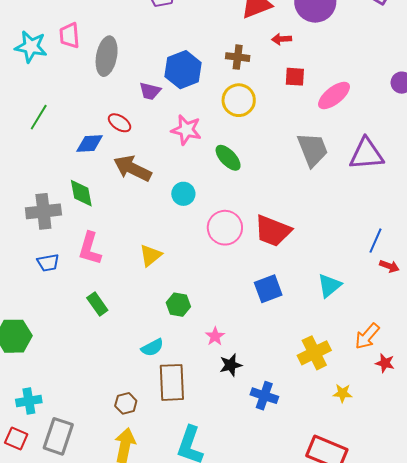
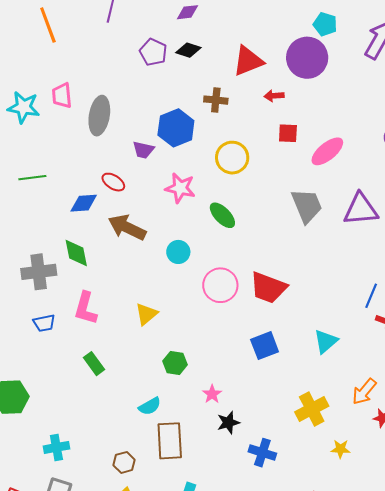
brown cross: (238, 57) -> (216, 100), moved
green line: (39, 117) -> (32, 178), turned 52
cyan cross: (29, 401) -> (56, 447), moved

